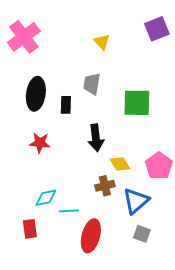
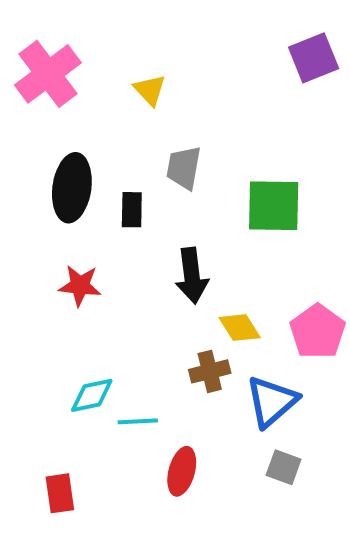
yellow triangle: (102, 42) -> (150, 90), moved
red rectangle: (30, 229) -> (60, 493), moved
red ellipse: (91, 236) -> (182, 471), size x0.7

